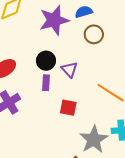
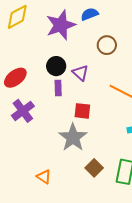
brown circle: (94, 34) -> (107, 45), moved
gray star: (94, 139) -> (73, 137), moved

